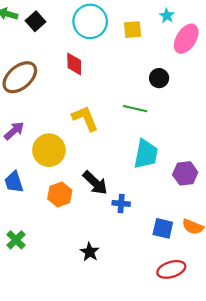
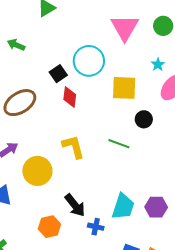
black square: (36, 21) -> (58, 74), moved
yellow square: (133, 30) -> (124, 88), moved, size x1.5
cyan trapezoid: (146, 154) -> (123, 207), moved
orange hexagon: (60, 195) -> (49, 227), moved

